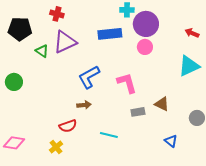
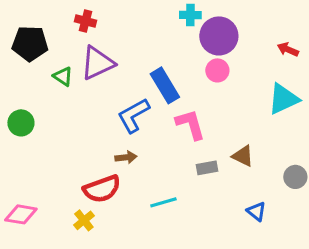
blue rectangle: (110, 34) -> (165, 85), moved, turned 65
red semicircle: (68, 126) -> (102, 189), size x1.4
cyan line: (109, 135) -> (163, 202), turned -30

